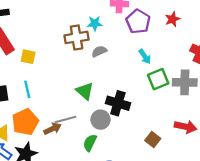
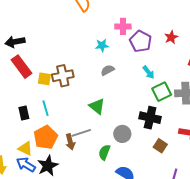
brown cross: (77, 37) -> (63, 76), moved
black cross: (118, 103) -> (150, 118), moved
gray circle: (101, 120) -> (122, 134), moved
brown arrow: (53, 129) -> (70, 142), turned 105

